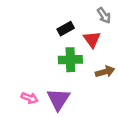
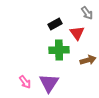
pink arrow: (30, 98) -> (25, 82), turned 32

